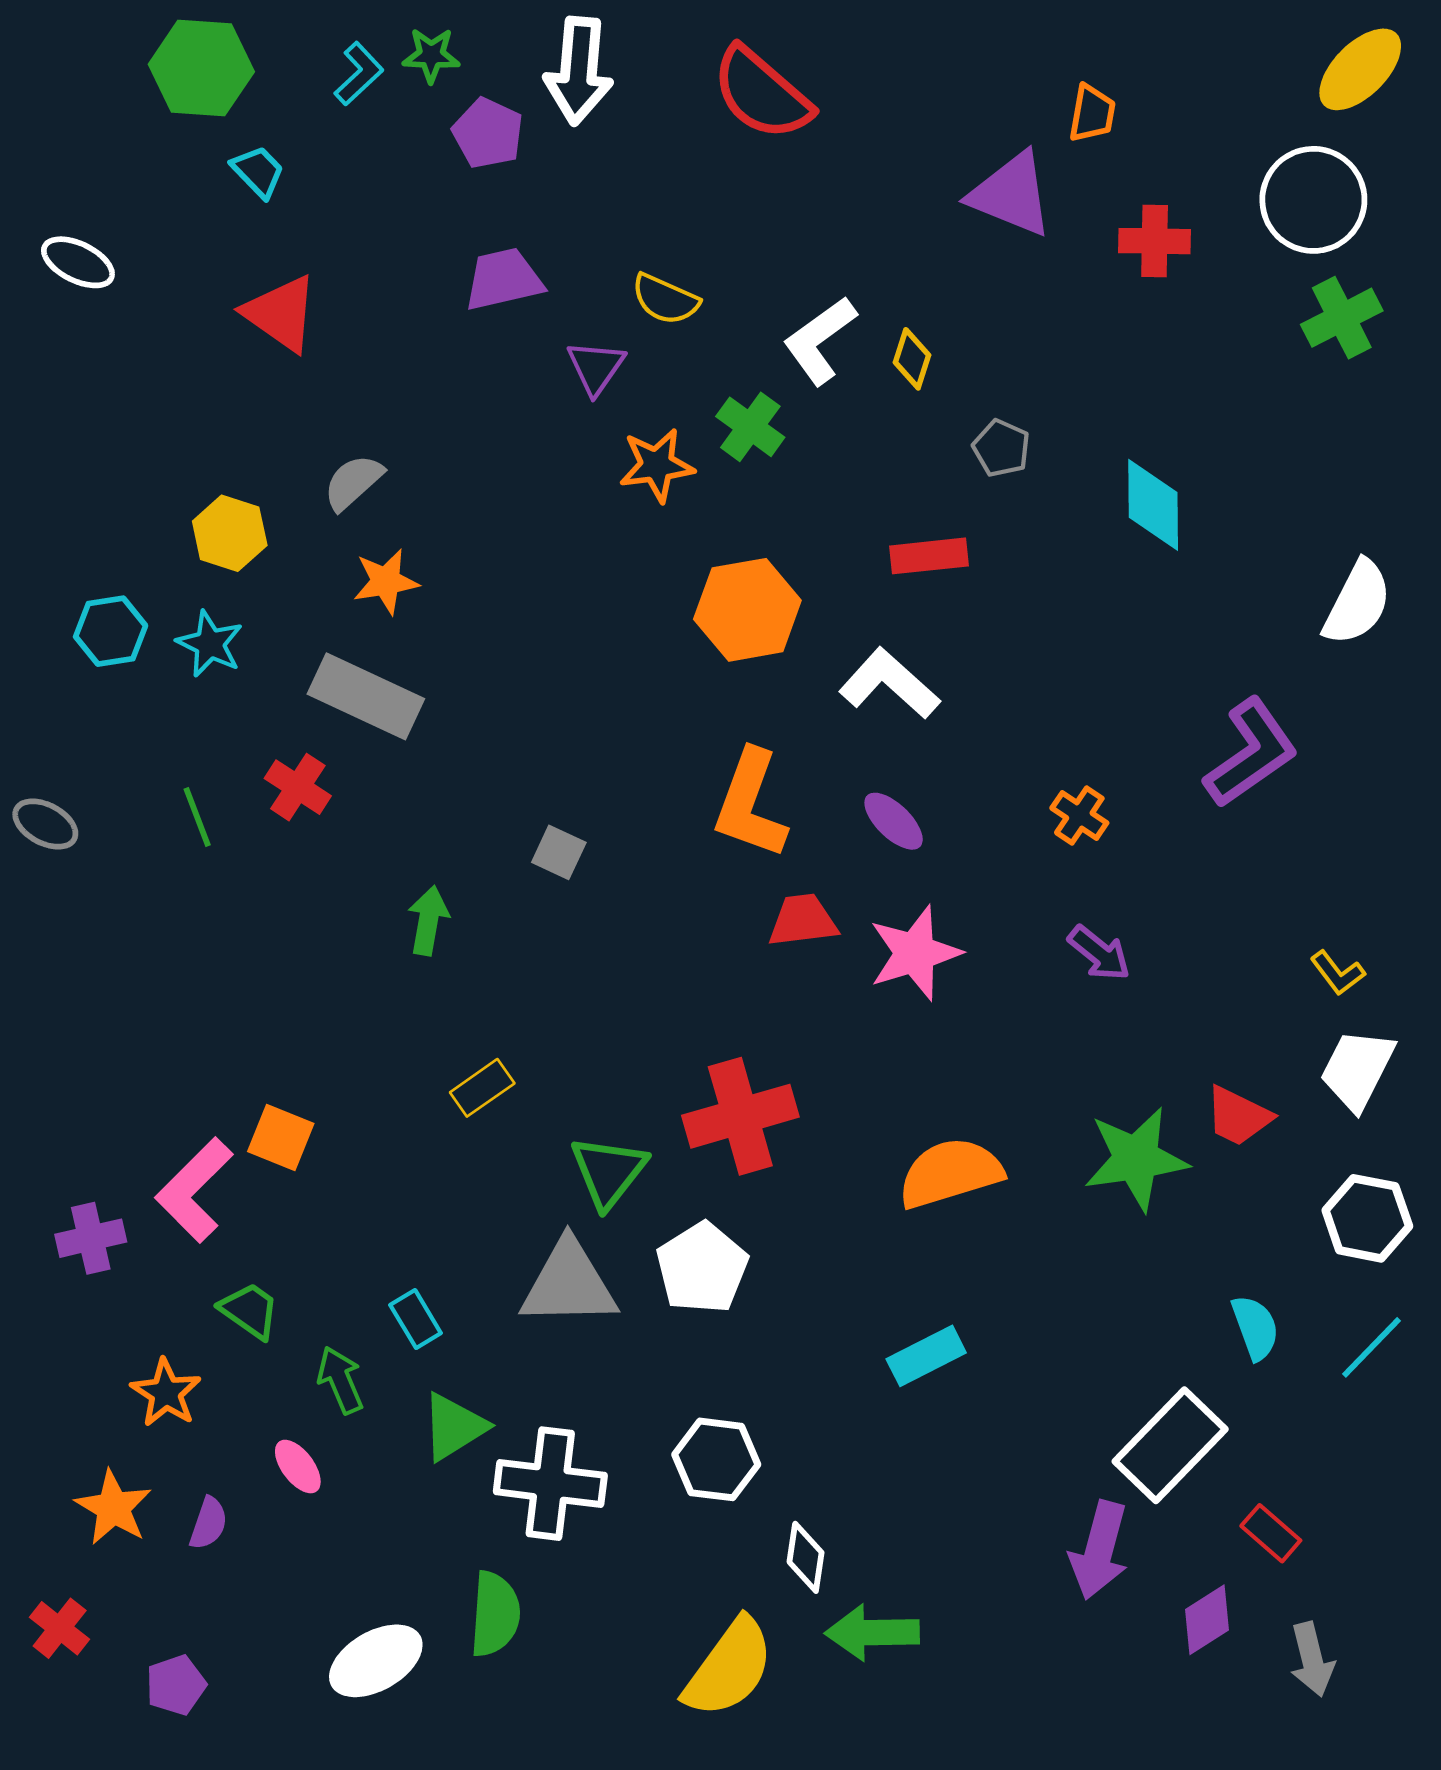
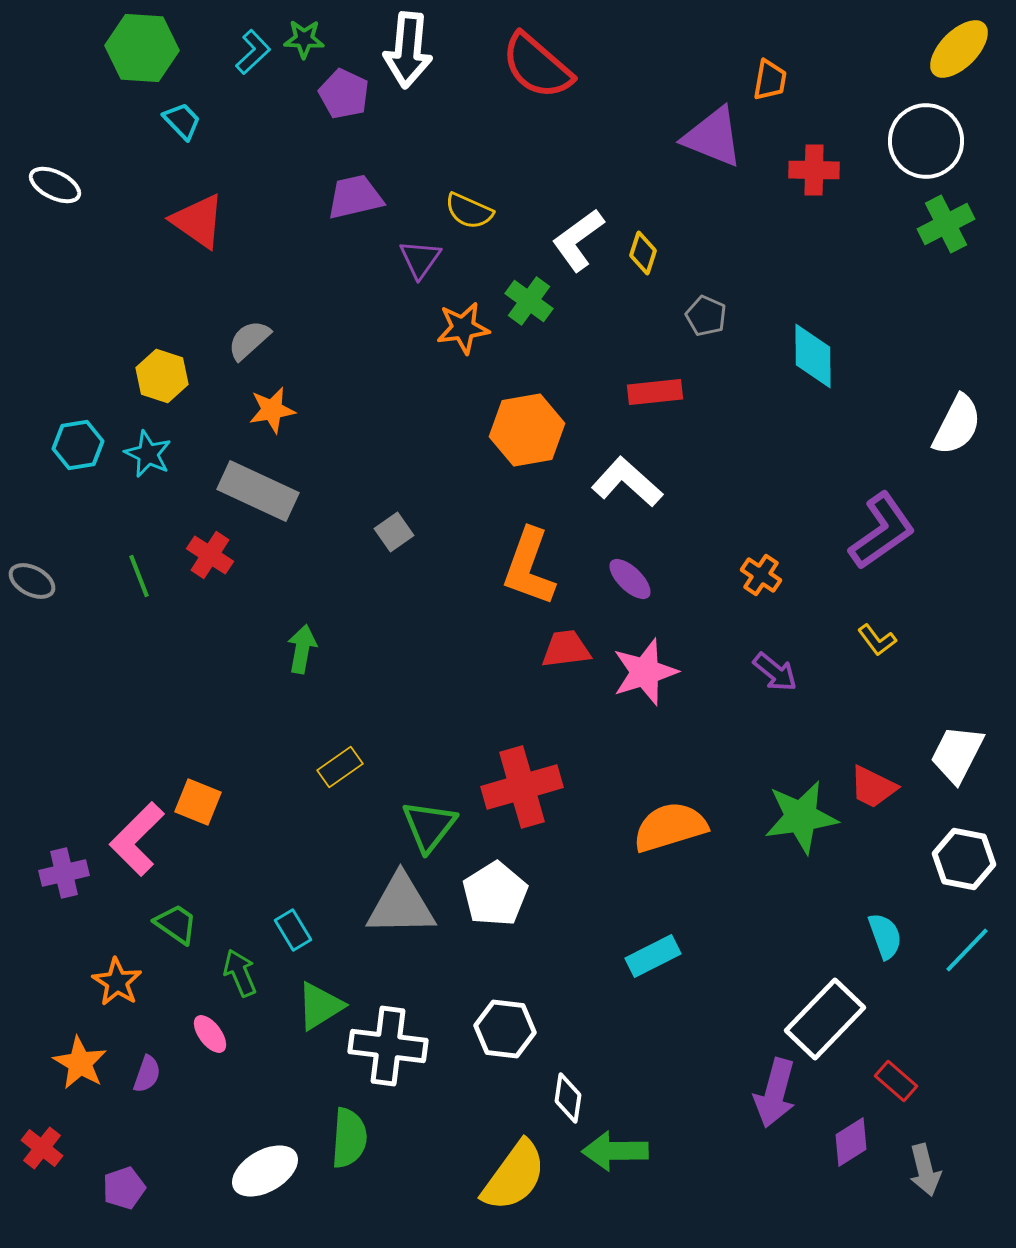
gray square: (559, 852) -> (394, 532), moved, turned 30
yellow L-shape: (1338, 973) -> (877, 640), moved

